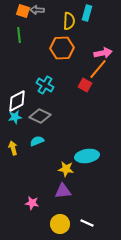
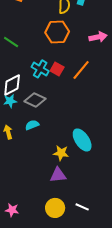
green line: (19, 35) -> (11, 42), moved, turned -49
orange line: (98, 69) -> (81, 70), moved
red square: (85, 85) -> (57, 69), moved
cyan ellipse: (87, 156) -> (82, 140), turned 65
pink star: (32, 203) -> (12, 210), moved

